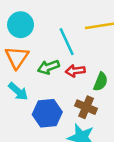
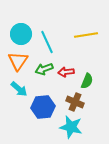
cyan line: (67, 42) -> (47, 42), moved

